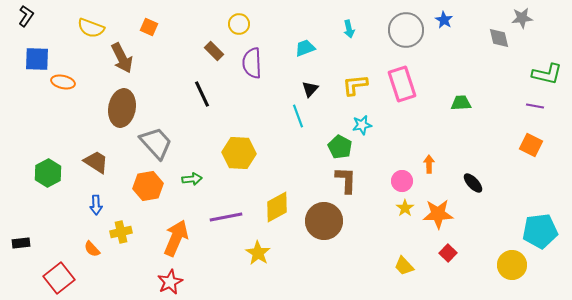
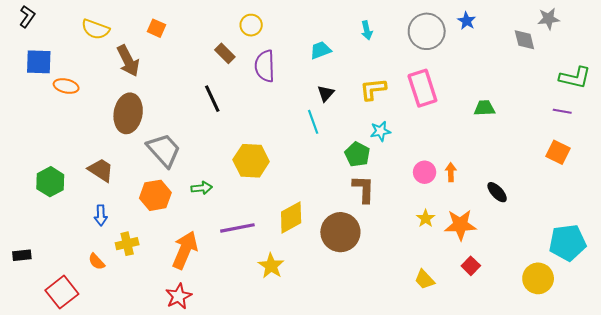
pink circle: (402, 181) -> (425, 172), moved

